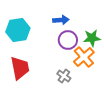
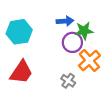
green star: (92, 38) -> (84, 31), moved
red trapezoid: (20, 68) -> (21, 72), turned 45

